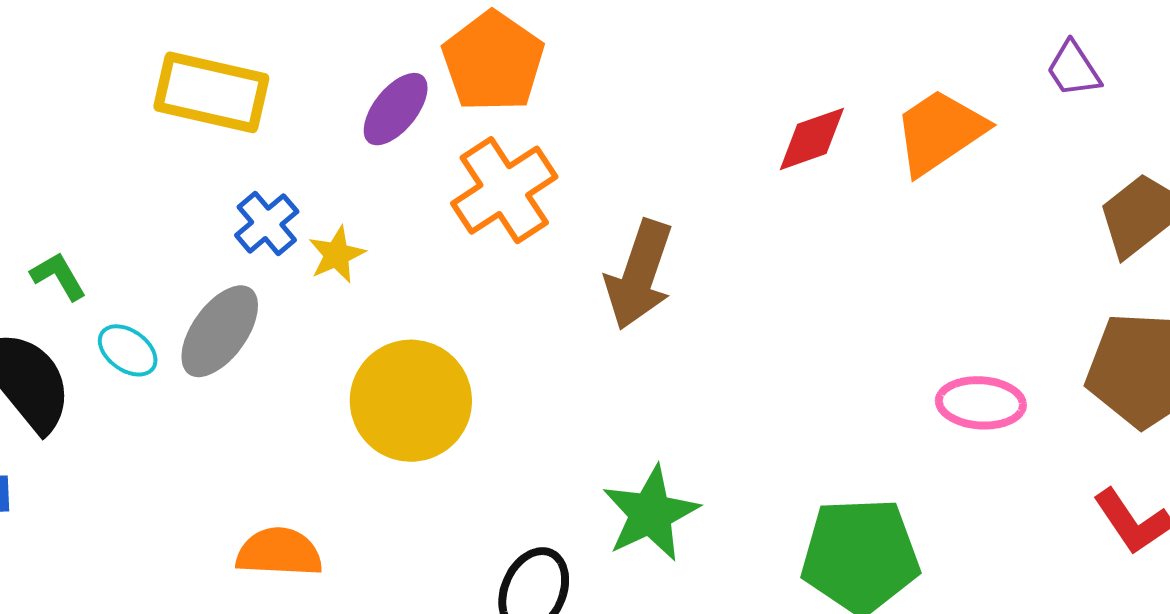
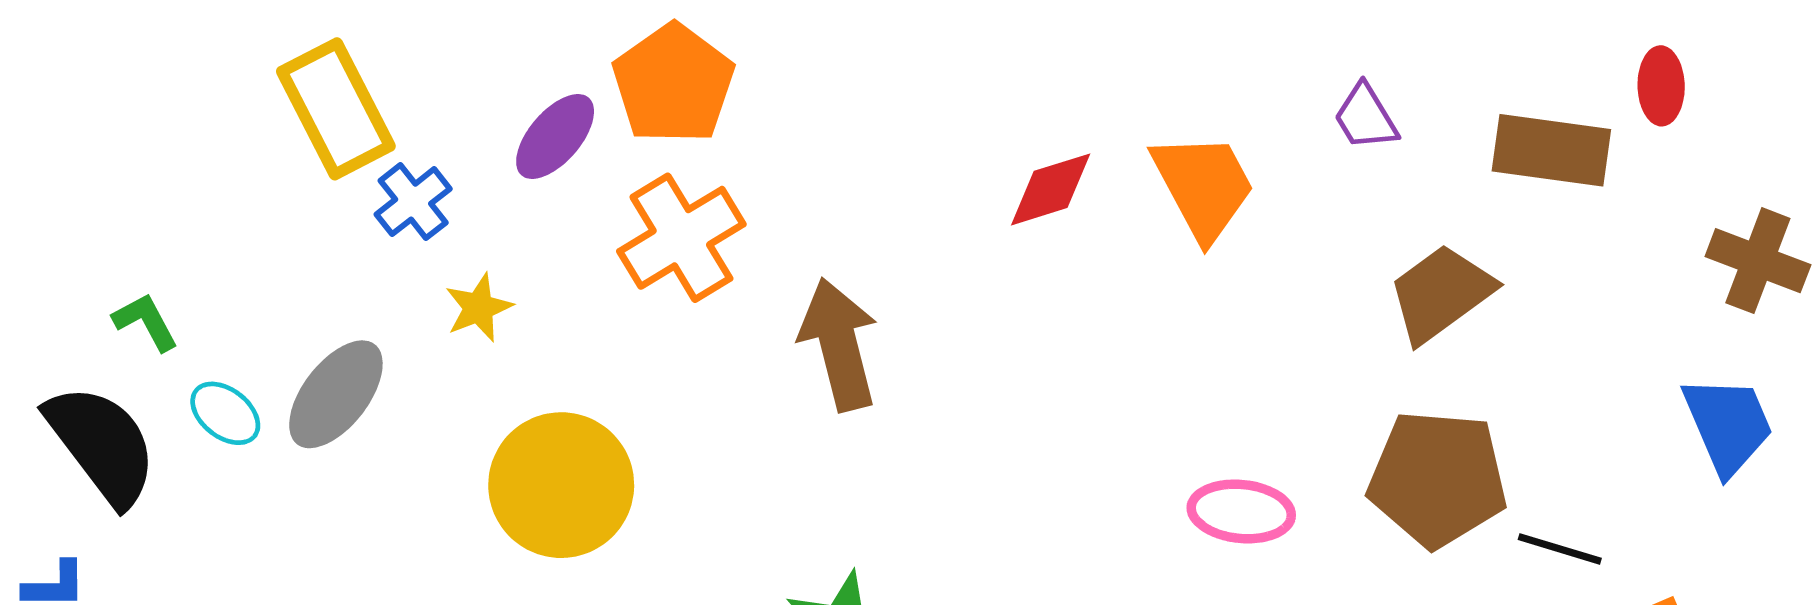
yellow rectangle: (211, 92) -> (336, 109), turned 48
orange trapezoid: (940, 132) -> (1203, 186), turned 94
blue cross: (267, 223) -> (413, 202), moved
brown arrow: (639, 275) -> (839, 344), turned 145

